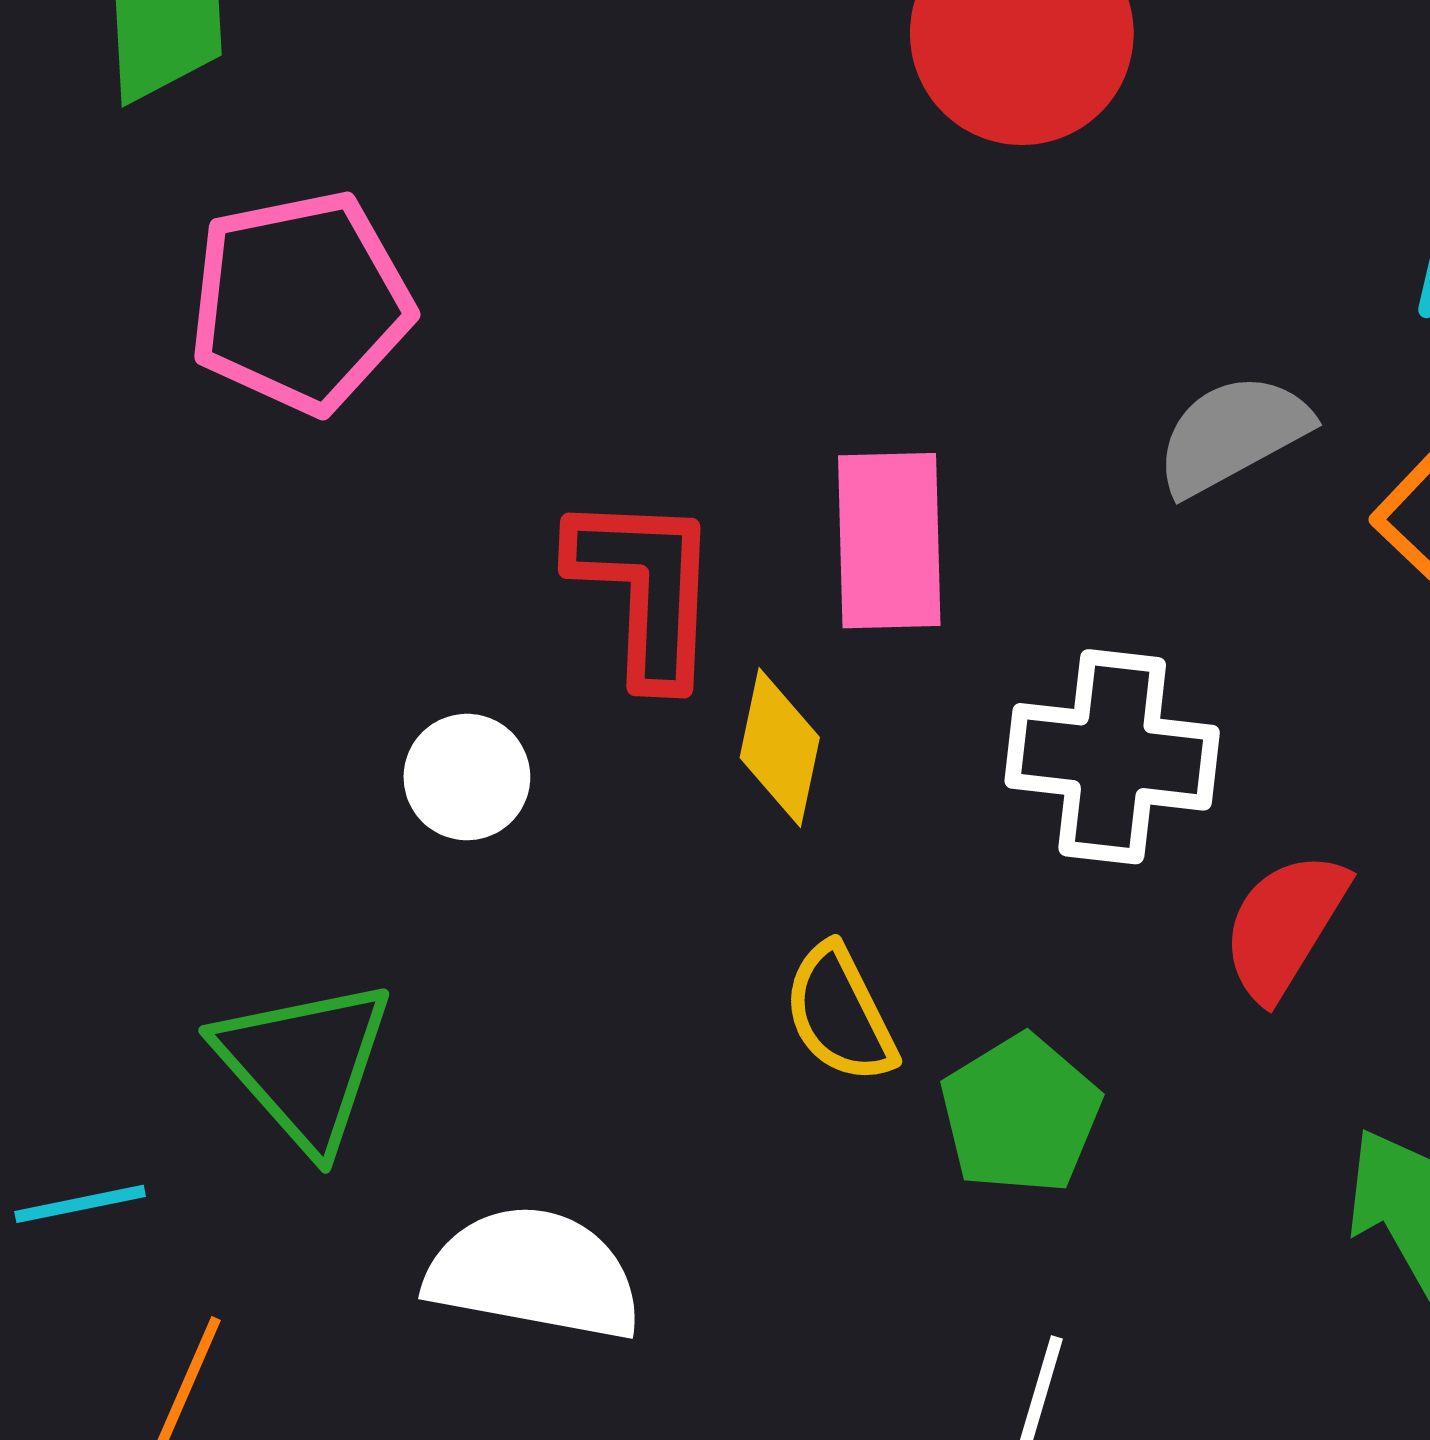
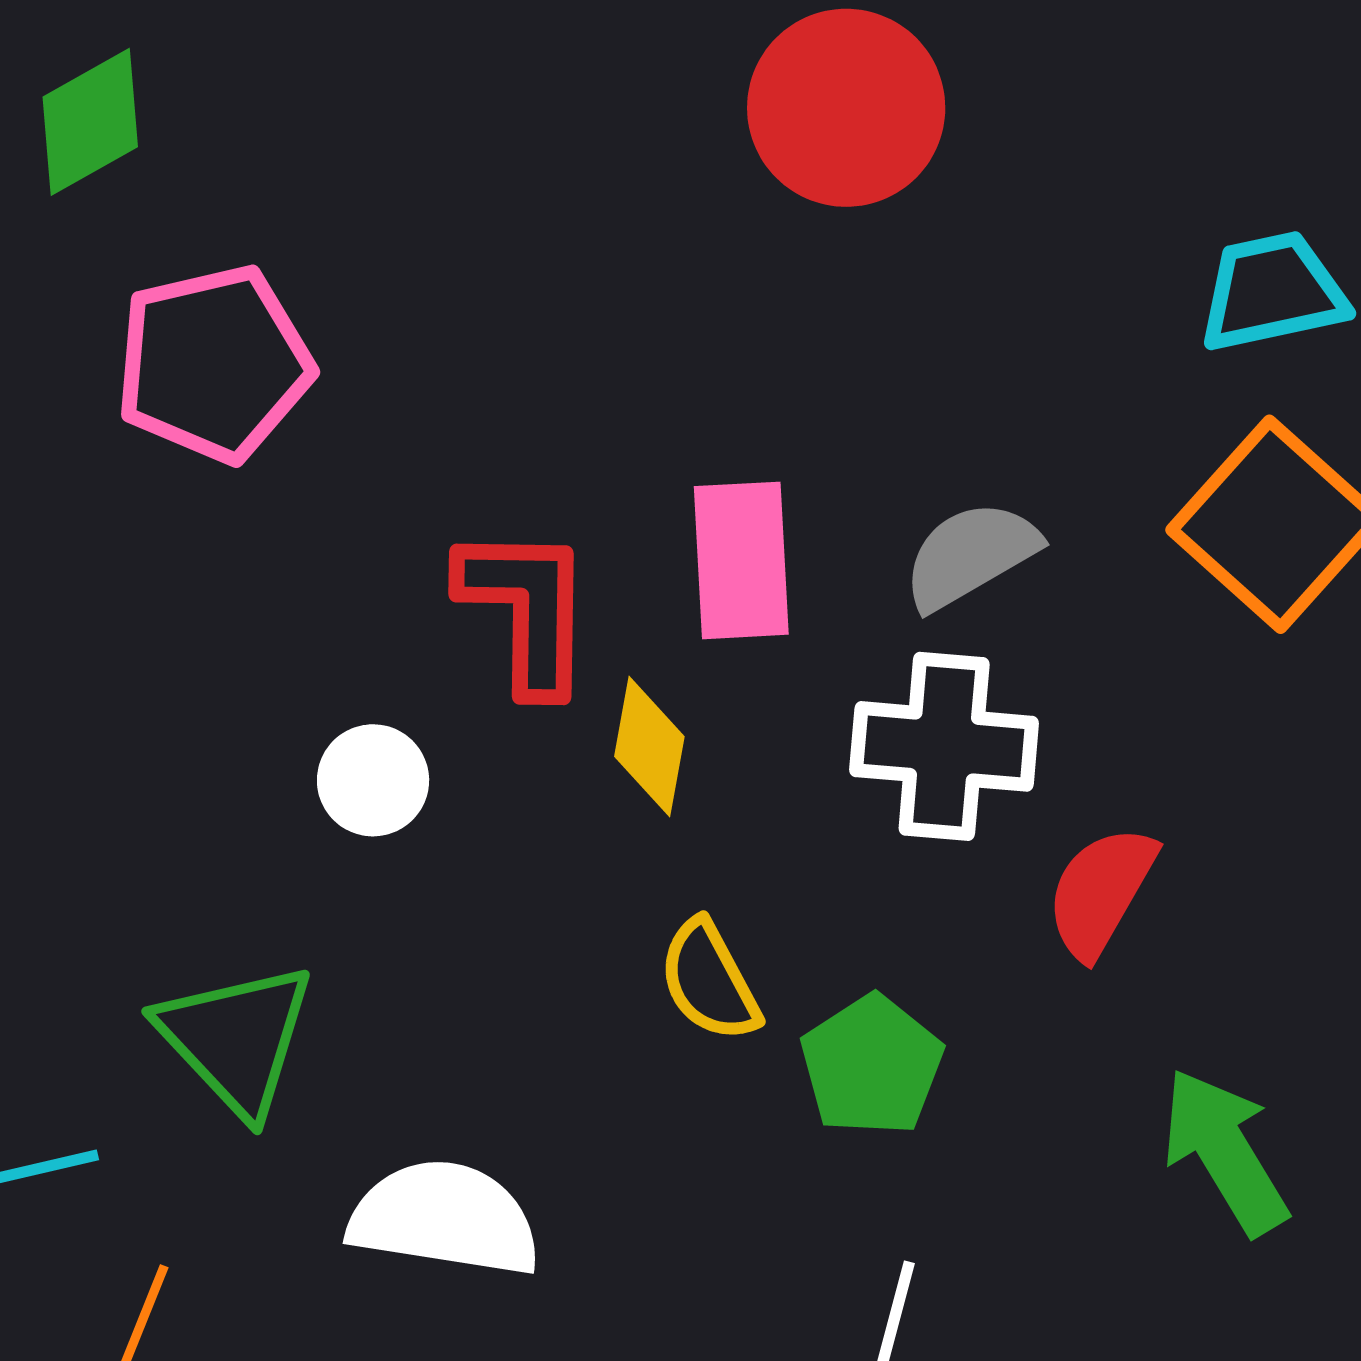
gray semicircle: (1233, 434) -> (970, 555), moved

